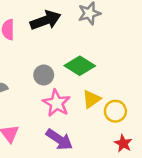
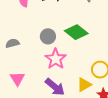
yellow triangle: (92, 99) -> (84, 85), moved

